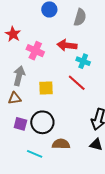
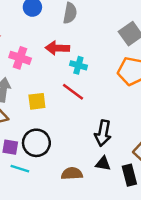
brown semicircle: (61, 144) -> (72, 174), moved
cyan line: (35, 154) -> (20, 169), moved

